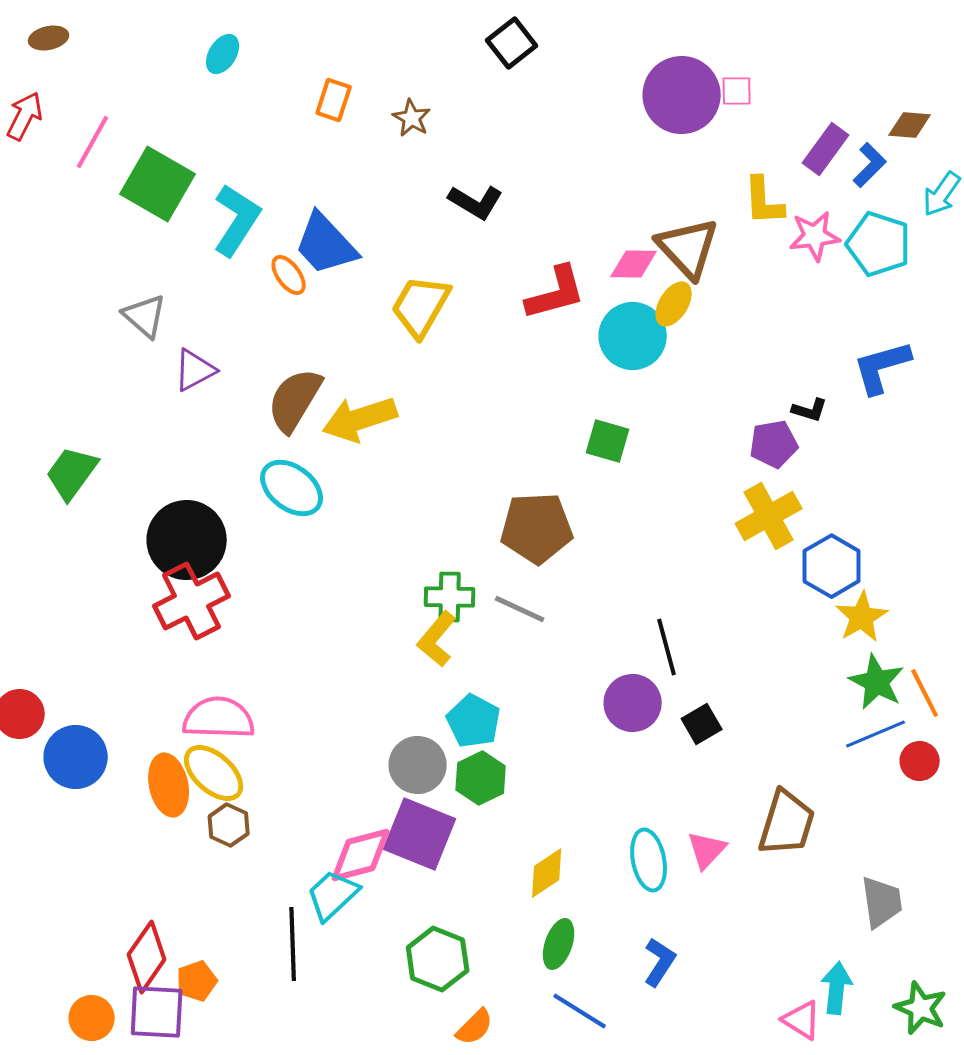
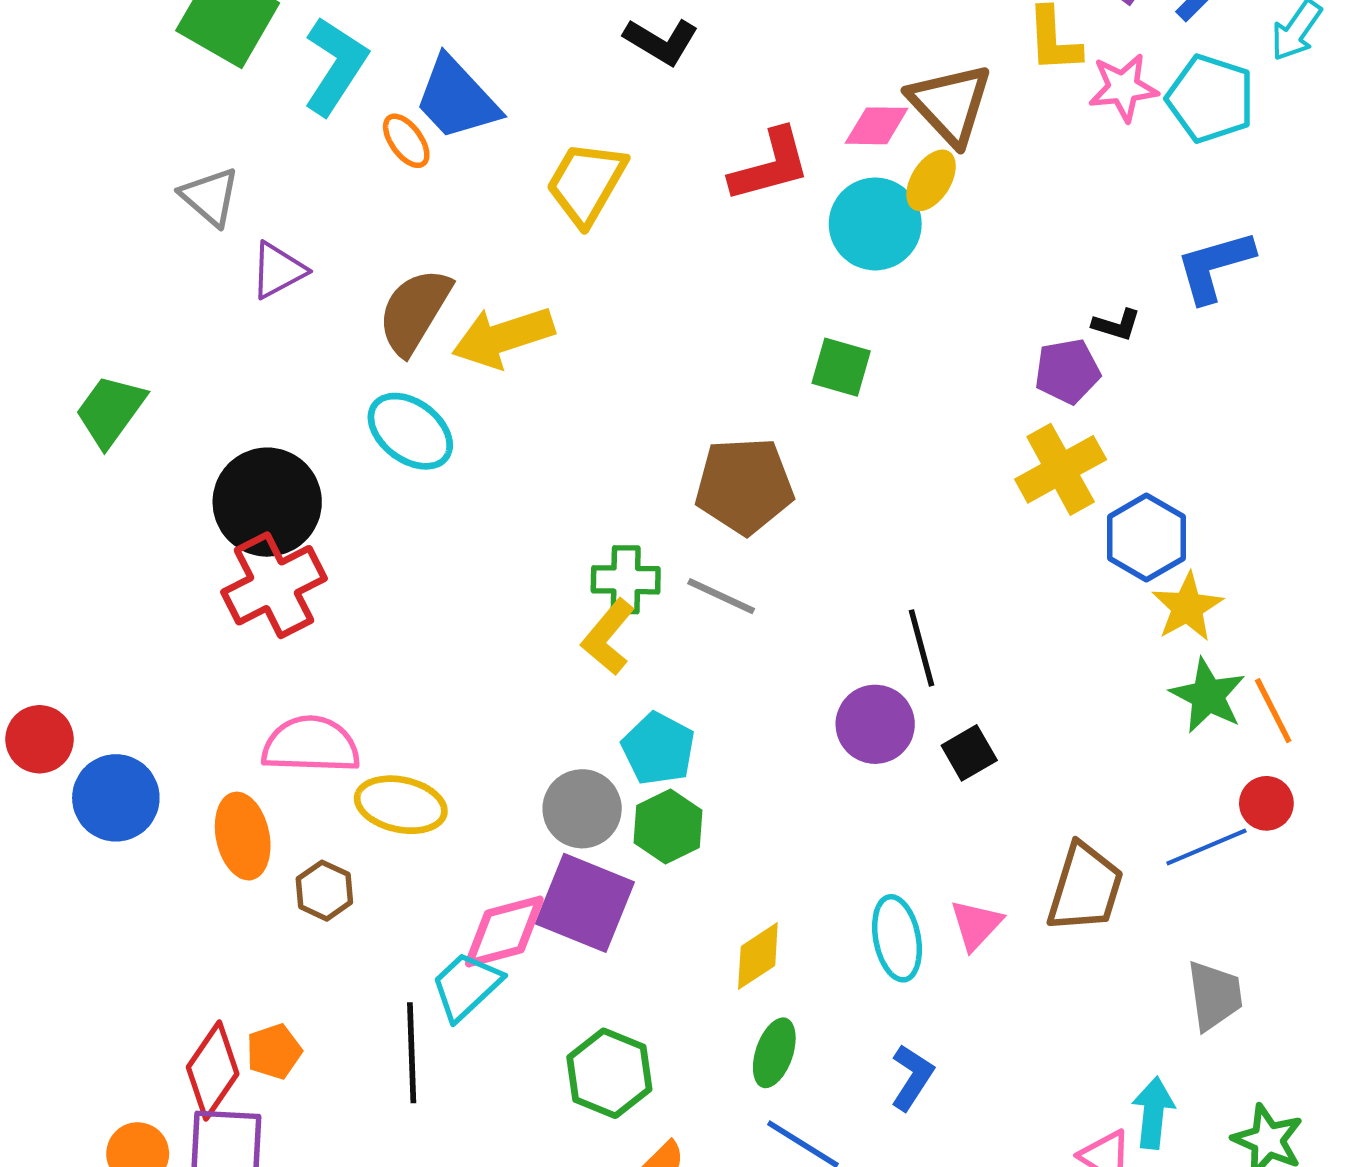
blue line: (876, 734) -> (1206, 847), moved
yellow ellipse: (214, 773) -> (401, 805), moved, turned -30
orange pentagon: (197, 981) -> (274, 1051), moved

